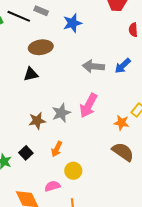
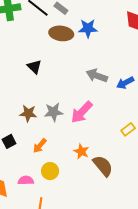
brown ellipse: (41, 47) -> (61, 33), moved
black triangle: (31, 74) -> (34, 67), turned 42
orange star: (121, 123) -> (81, 151), moved

